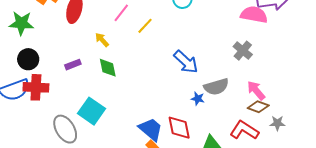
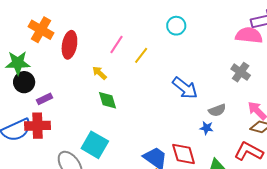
black circle: (28, 59) -> (24, 82), moved
purple rectangle: (73, 65) -> (44, 99), moved
gray semicircle: (216, 87) -> (217, 110), size x0.7
blue star: (198, 99) -> (207, 128), moved

